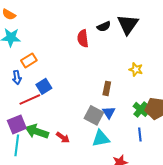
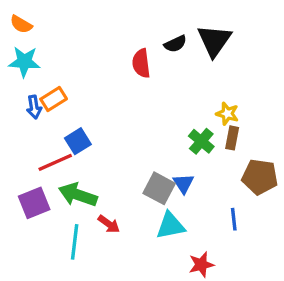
blue arrow: (17, 77) -> (34, 107), moved
brown rectangle: (107, 88) -> (232, 138), moved
green cross: (141, 109) -> (201, 141), moved
green arrow: (37, 131) -> (78, 195), moved
cyan line: (17, 145) -> (75, 242), moved

